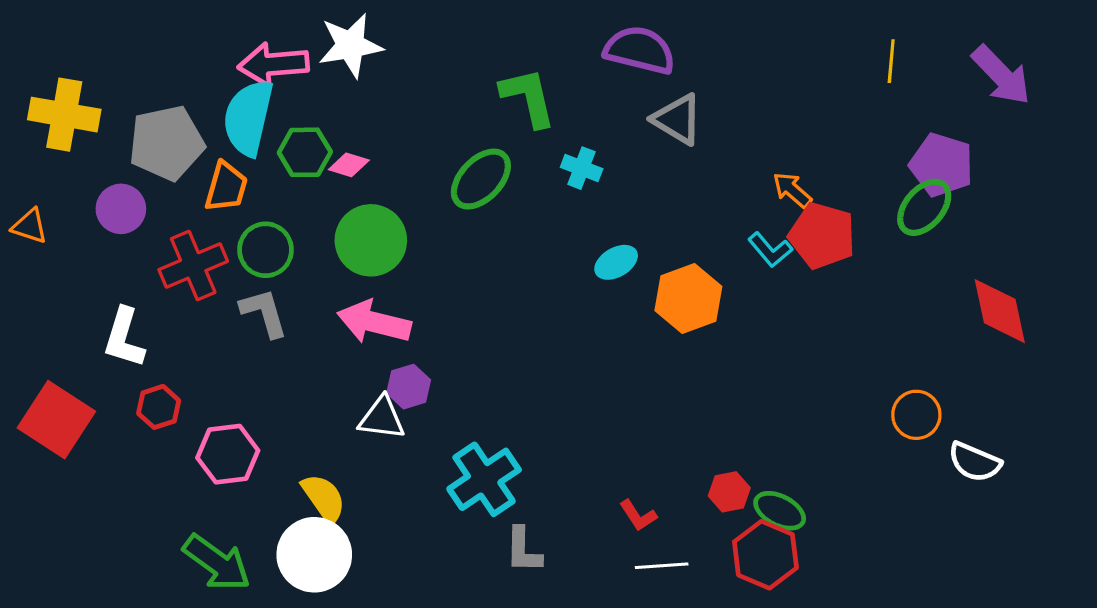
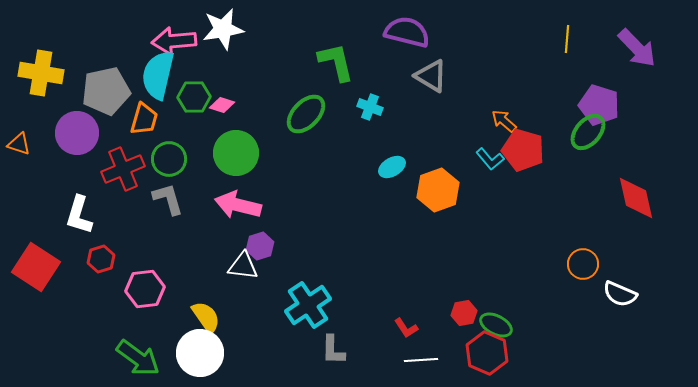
purple circle: (121, 209) -> (77, 133), size x1.4

